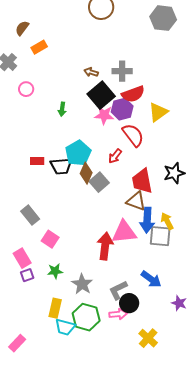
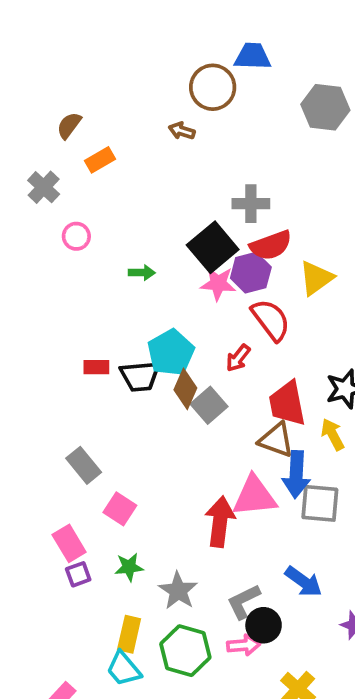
brown arrow: (91, 72) -> (182, 131), moved
green arrow: (62, 109) -> (142, 273), turned -96
yellow arrow: (167, 221) -> (333, 434), moved
cyan trapezoid: (65, 327) -> (124, 669), moved, turned 35

